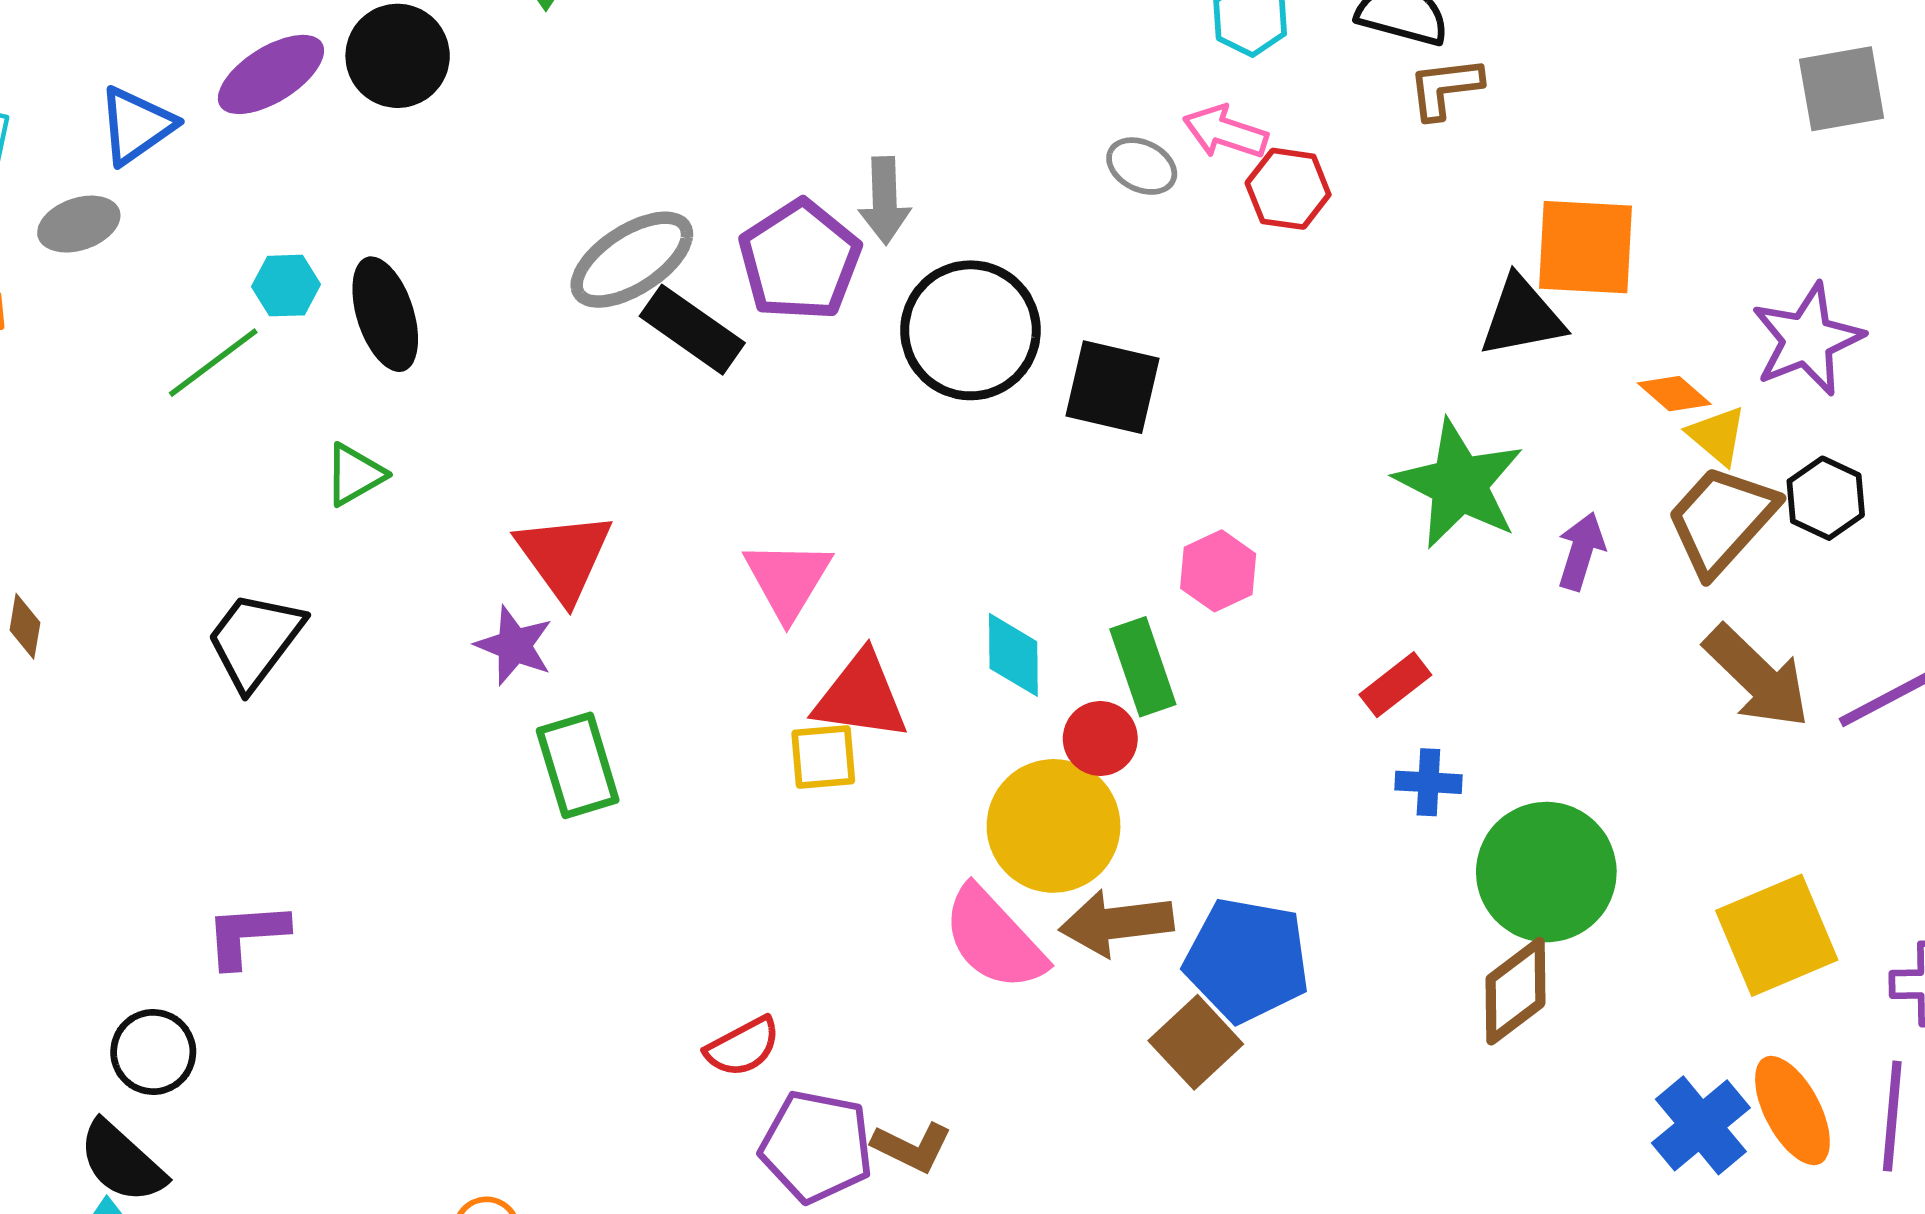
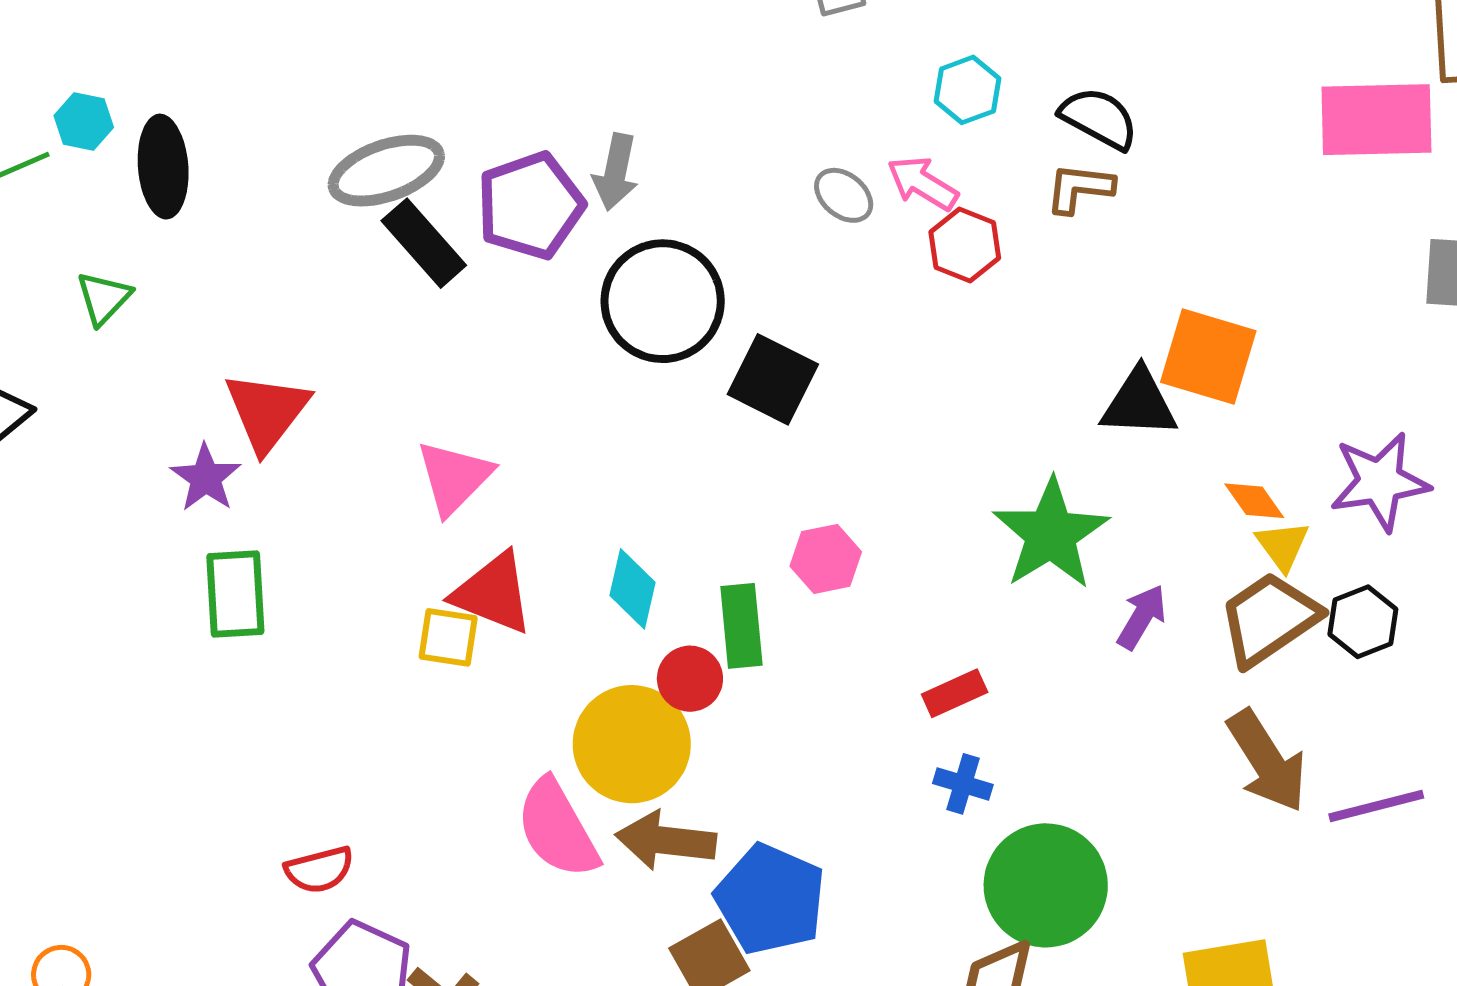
brown L-shape: (1445, 88) -> (1080, 188), moved
green triangle: (355, 475) -> (104, 298), turned -30

